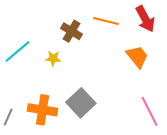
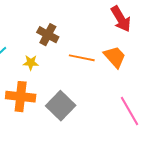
orange line: (106, 21) -> (82, 58), moved
orange cross: (42, 110) -> (21, 97), moved

